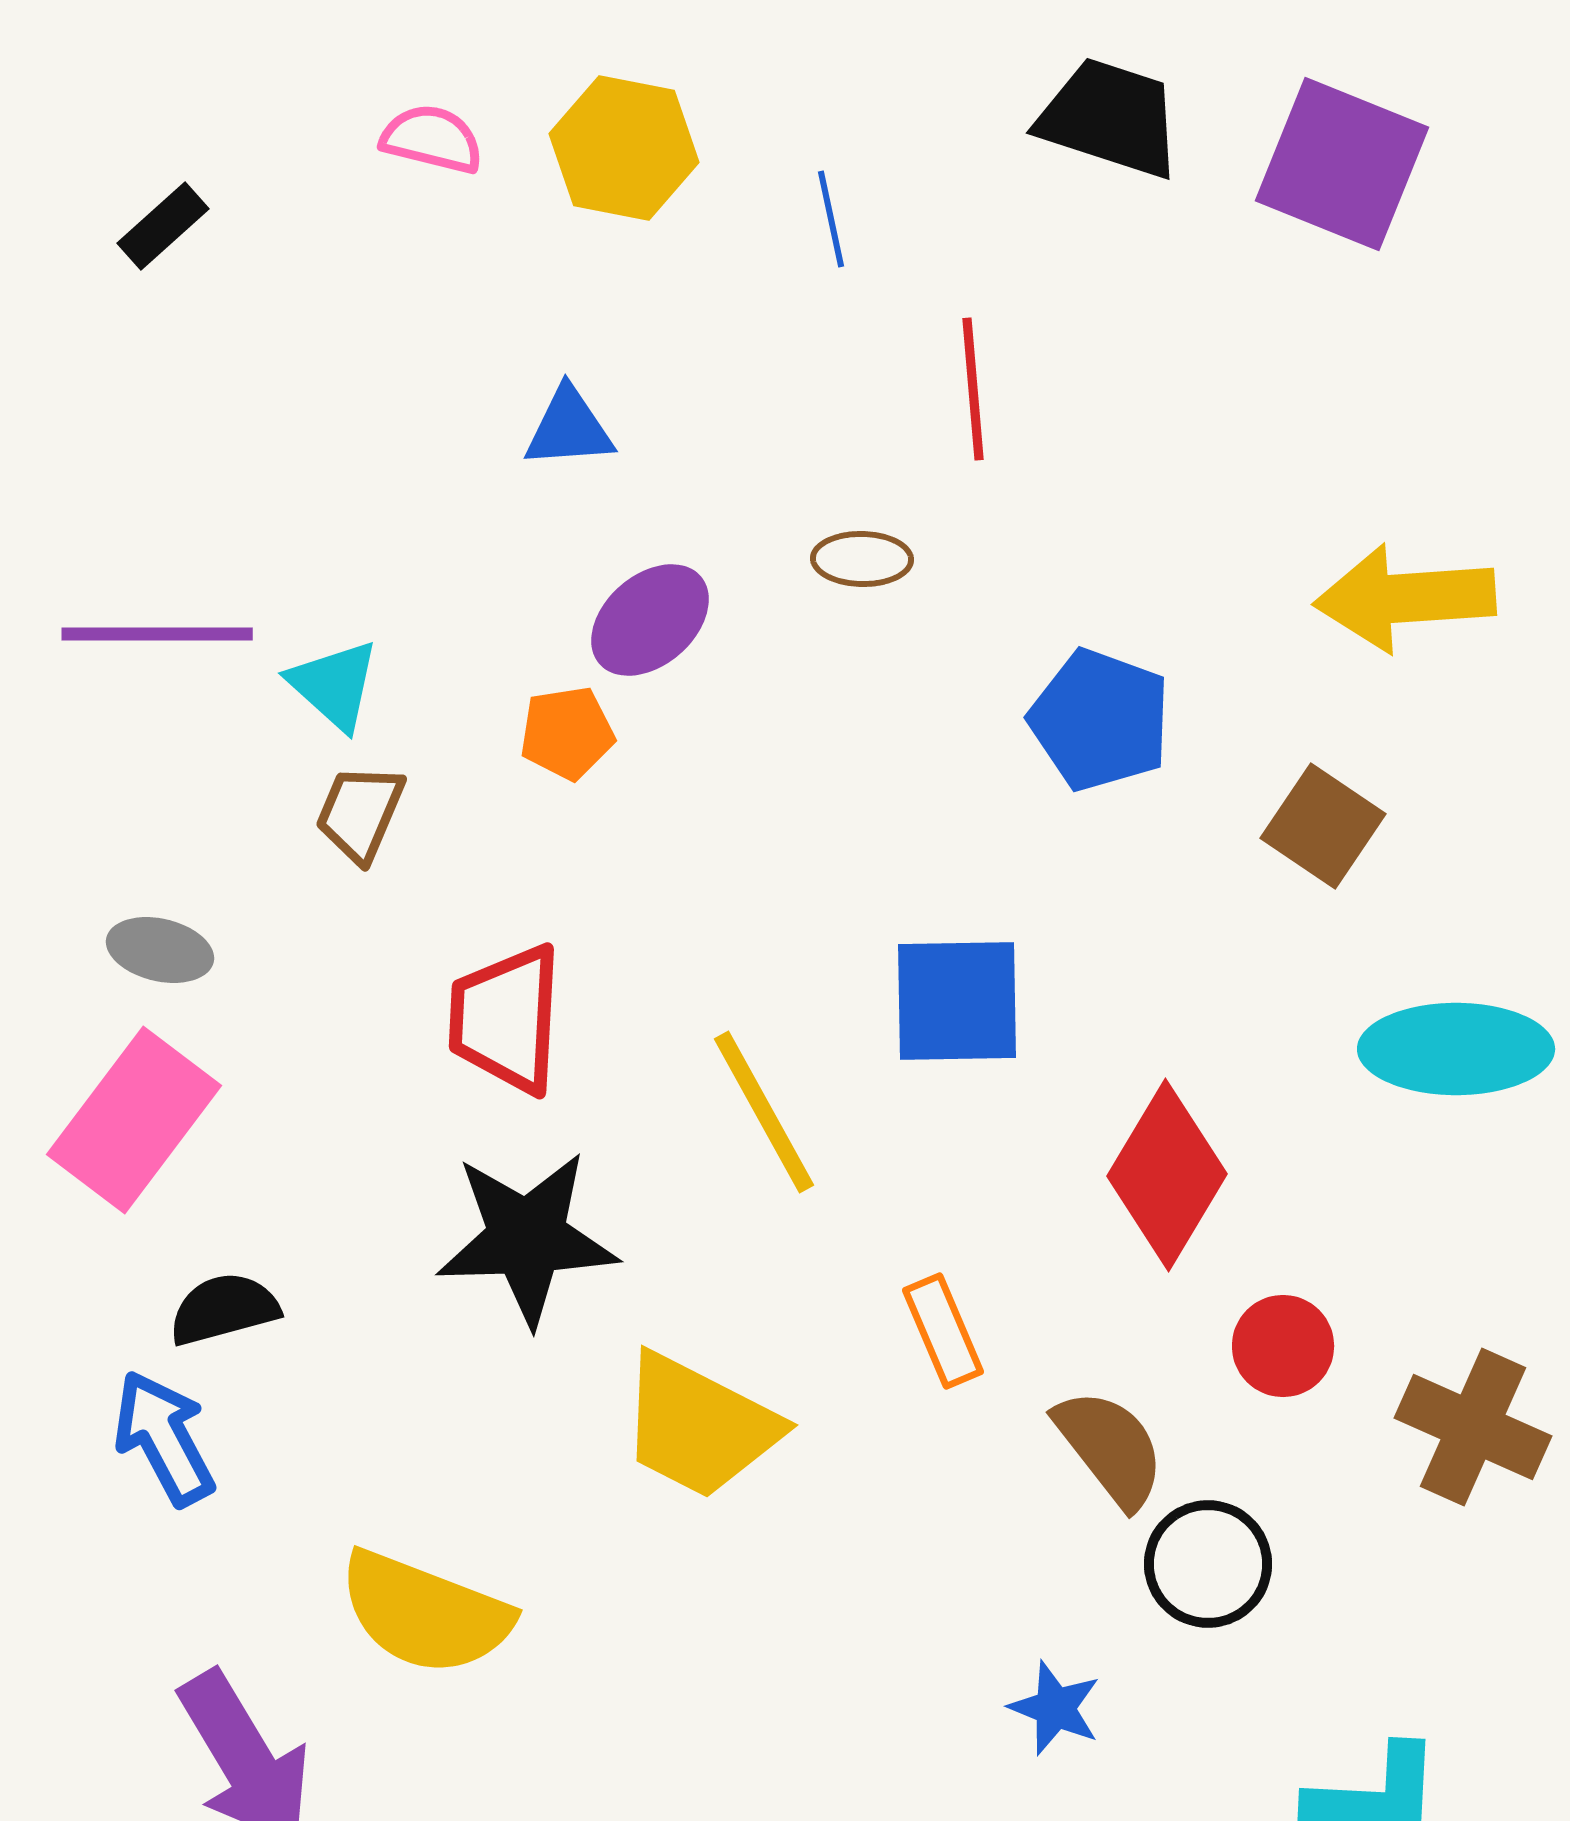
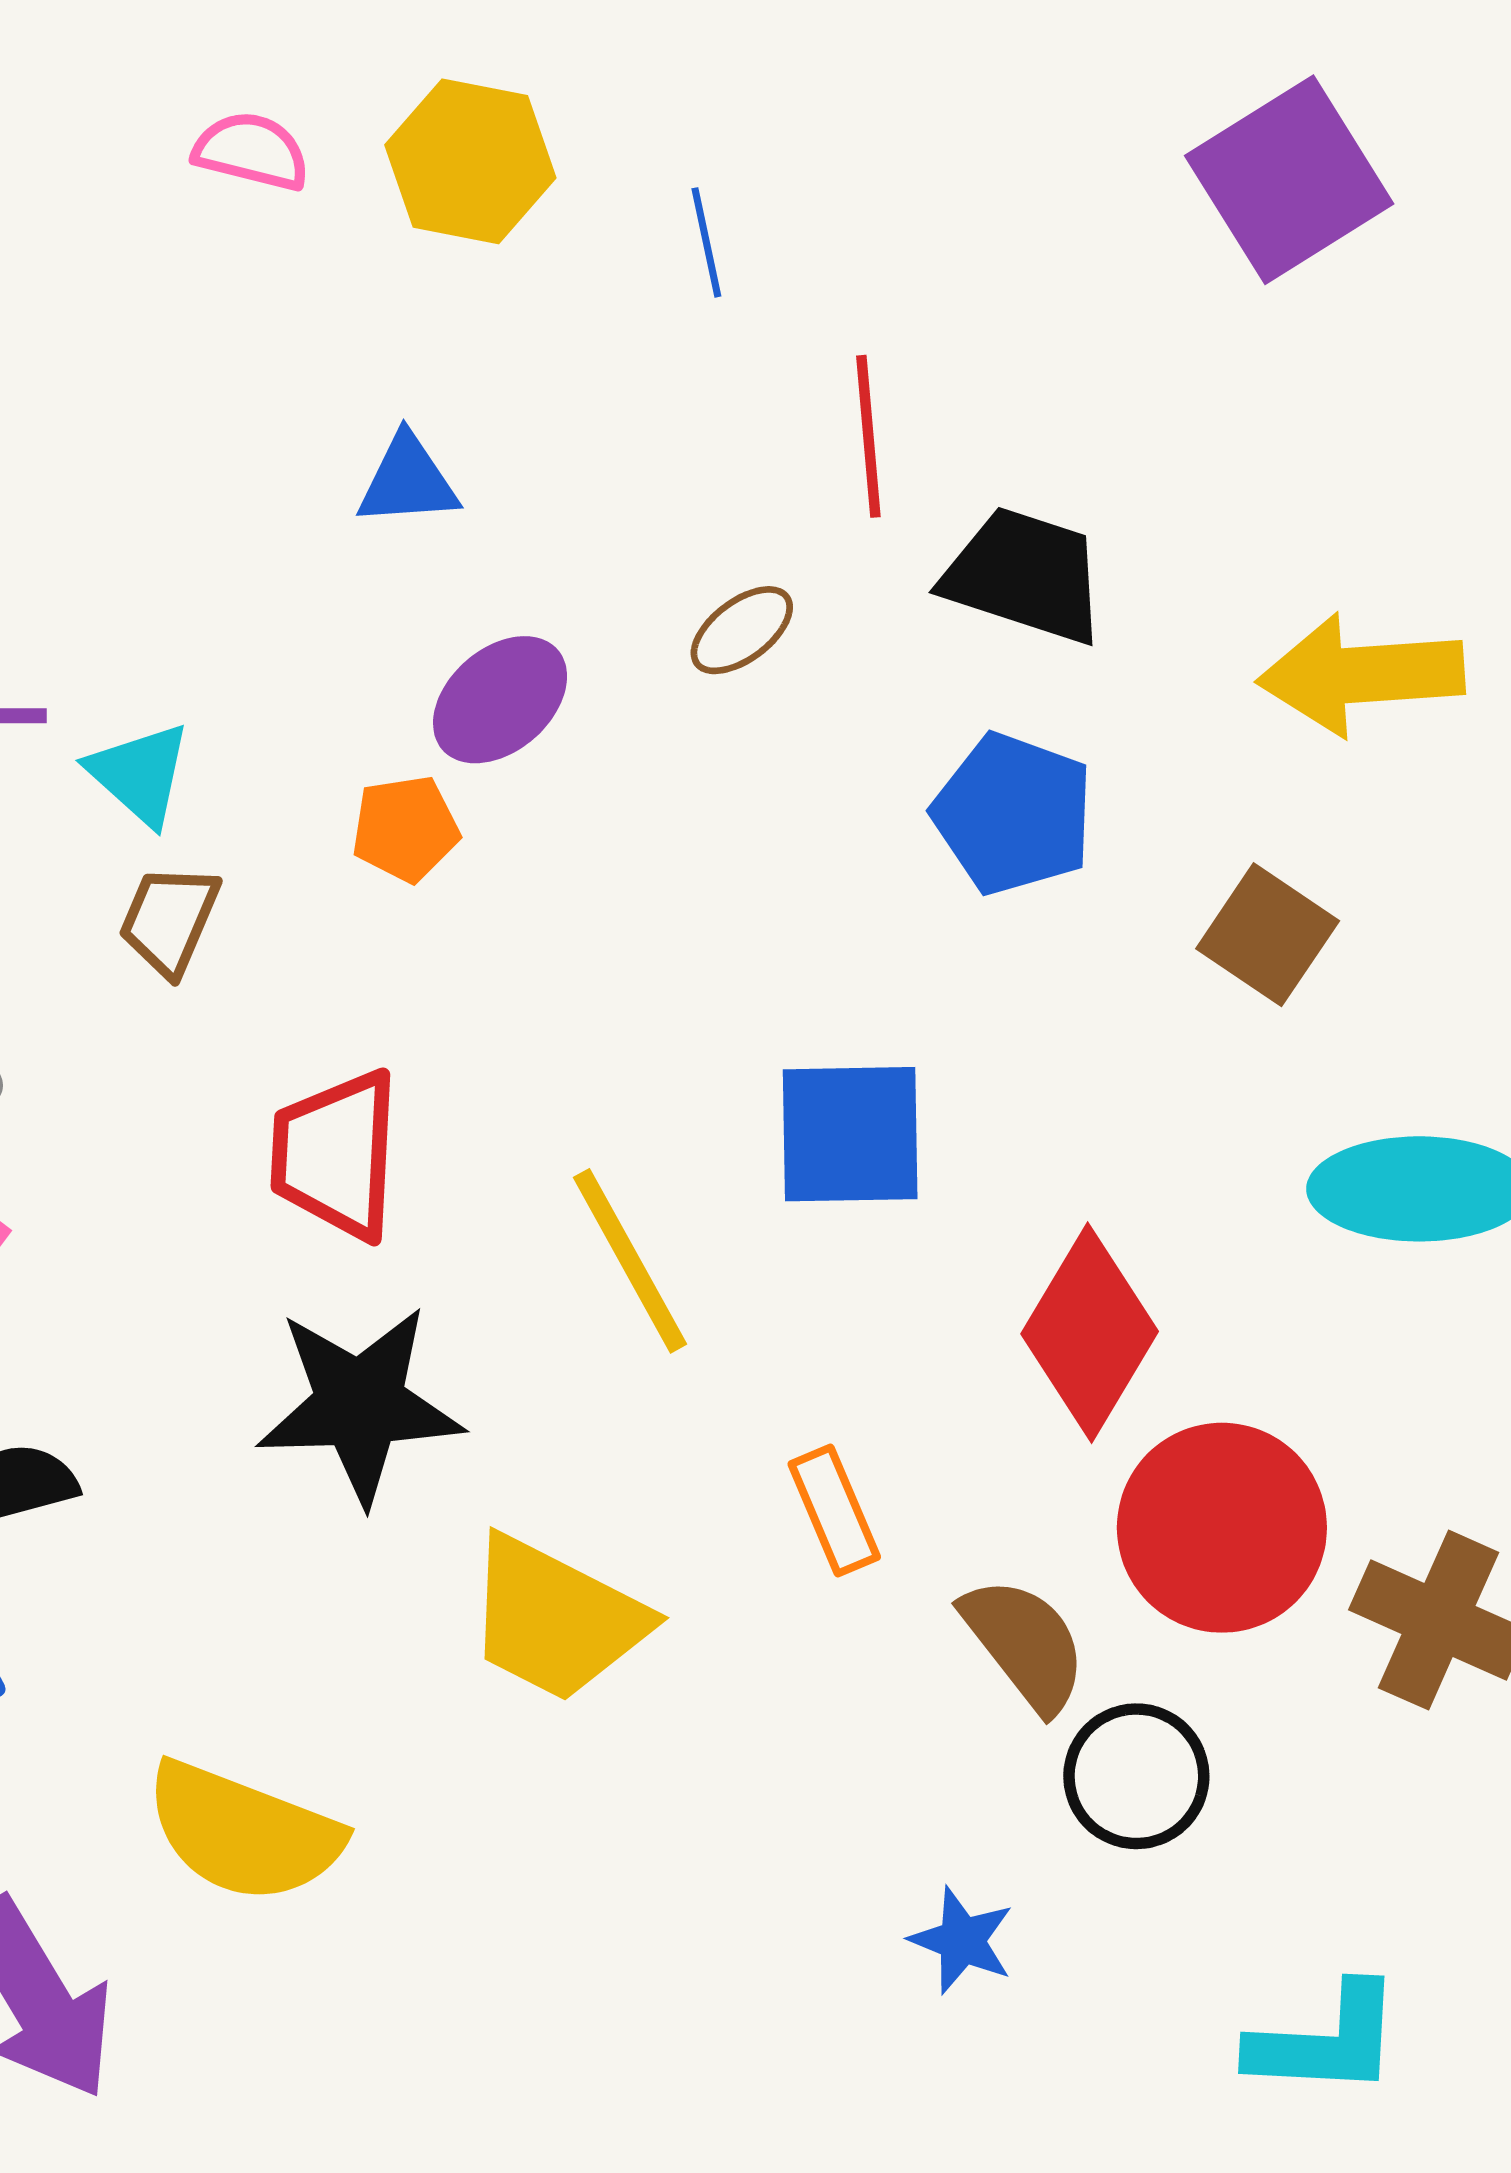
black trapezoid: (1110, 118) -> (1025, 575), moved
purple square: (1342, 164) -> (1289, 180), turned 36
brown ellipse: (862, 559) -> (742, 630), turned -38
red circle: (1283, 1346) -> (1222, 1528), size x1.8

